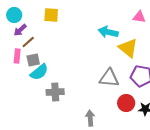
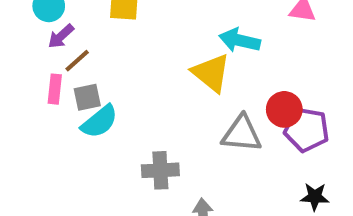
yellow triangle: (128, 48) -> (211, 73), moved
gray cross: (55, 92) -> (160, 170), moved
red circle: (126, 103) -> (284, 109), moved

